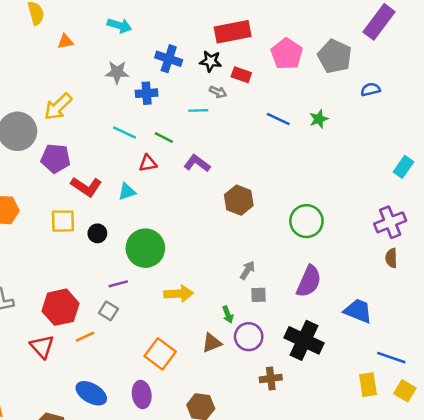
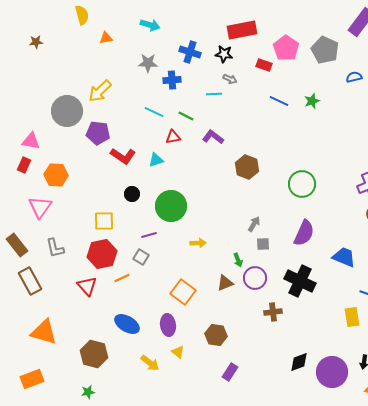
red rectangle: (241, 75) -> (264, 65), moved
yellow square: (63, 221) -> (104, 221), moved
yellow arrow: (179, 294) -> (198, 243), size x0.7

